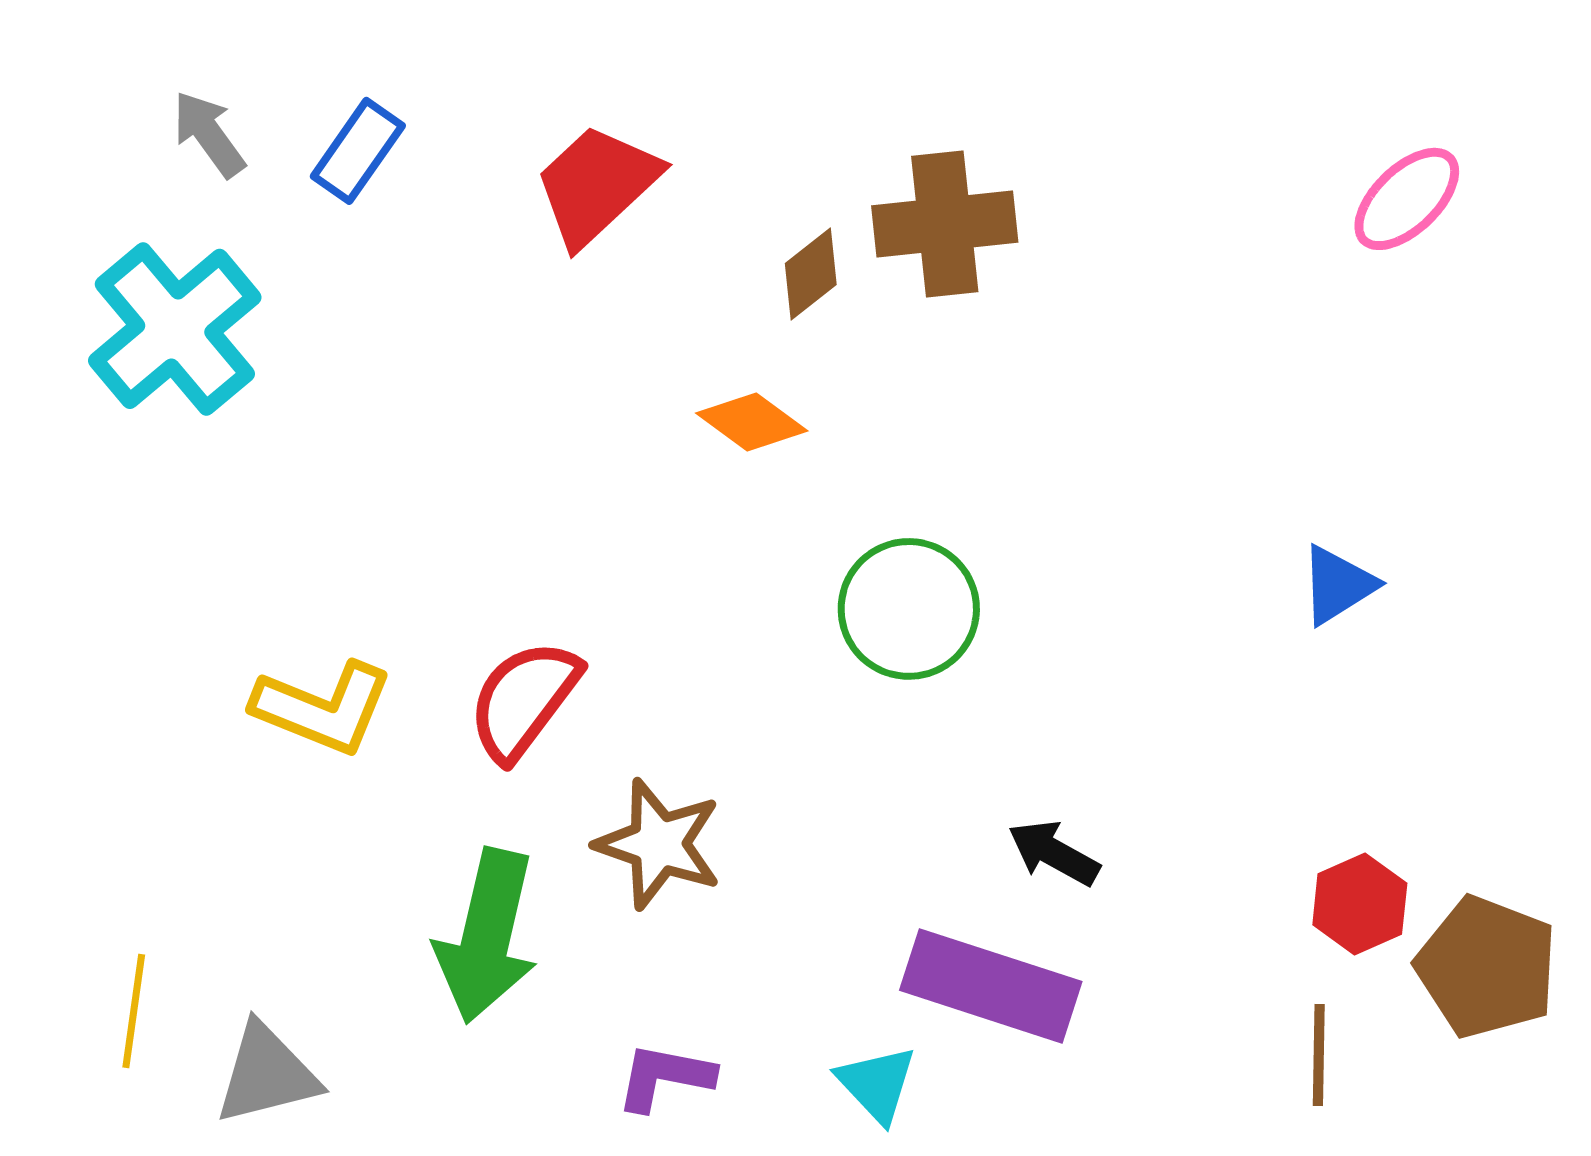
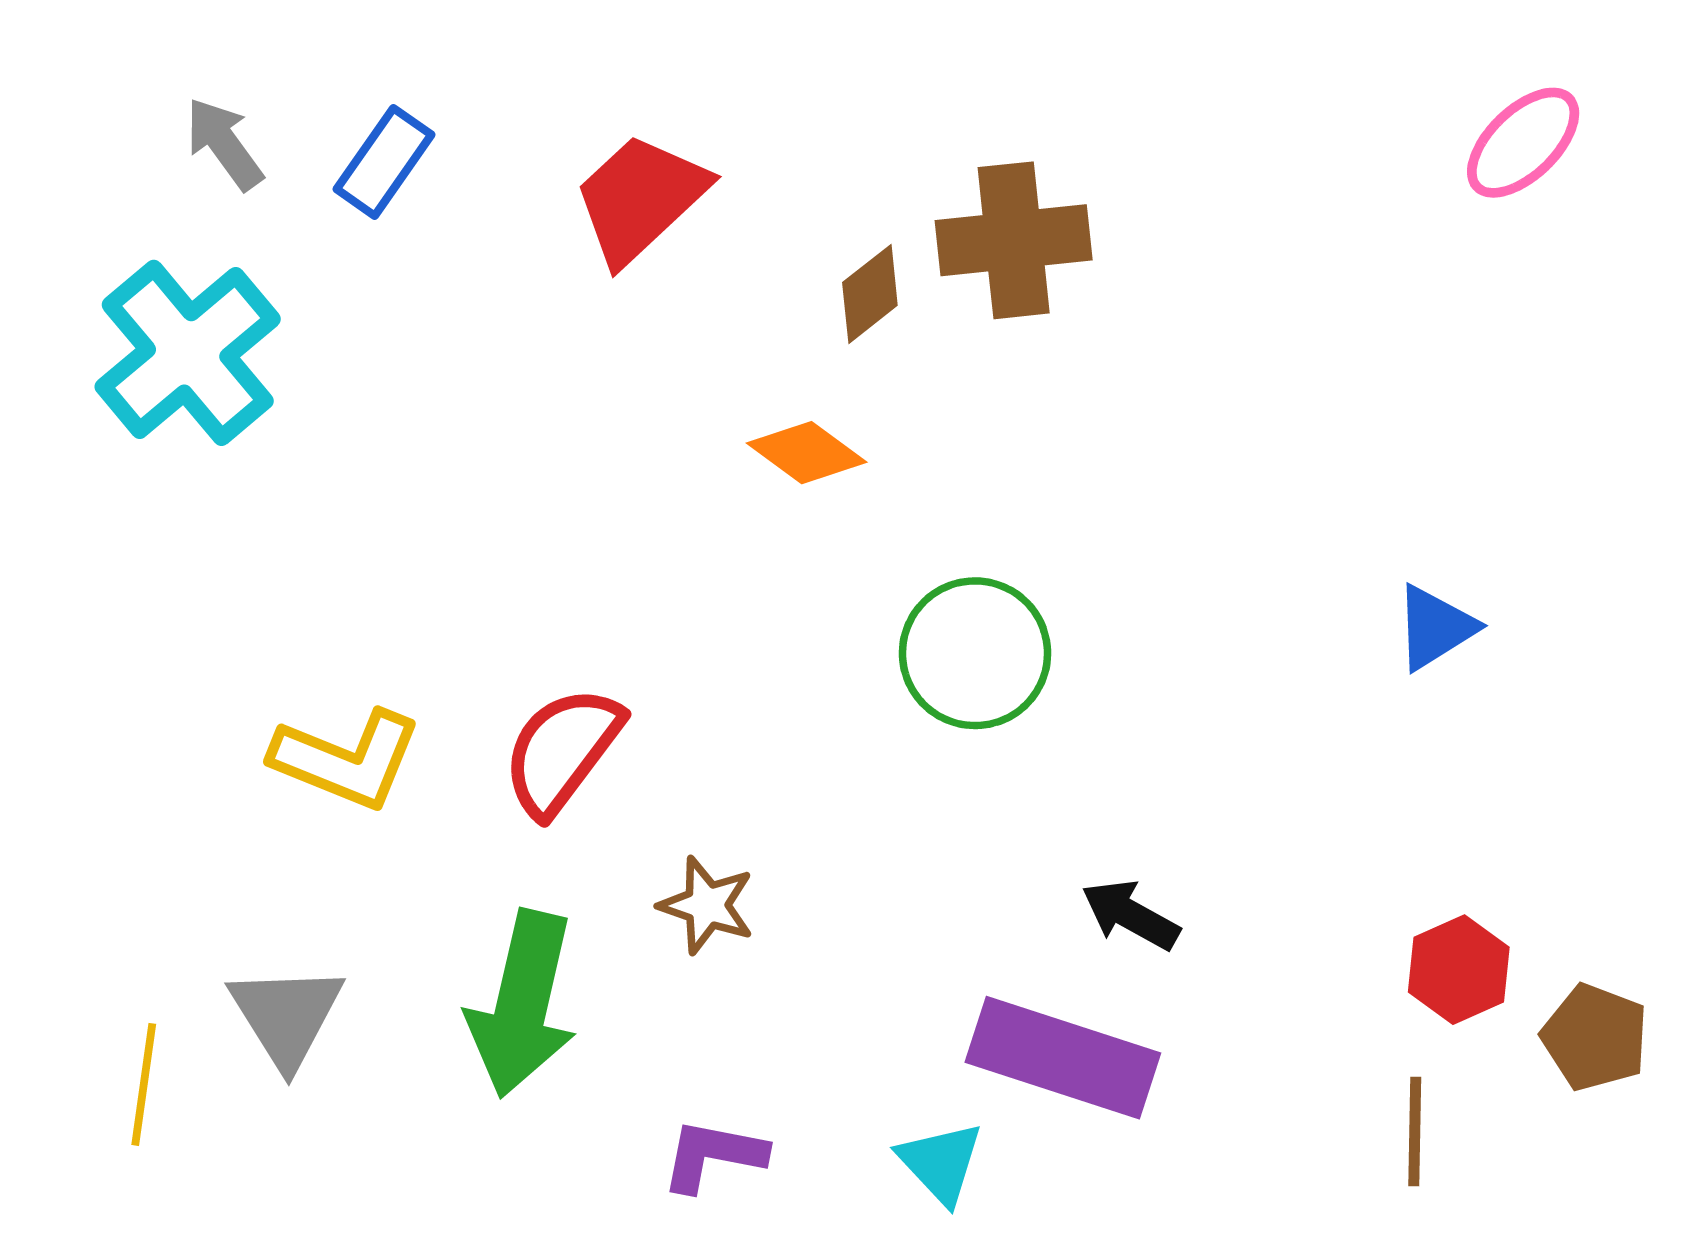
pink ellipse: (1407, 199) -> (1523, 143), moved
brown star: (659, 844) -> (707, 905), size x0.7
brown pentagon: (1487, 967) -> (1595, 1037), size x0.7
gray triangle: (267, 1074) -> (286, 1016), moved, turned -48

